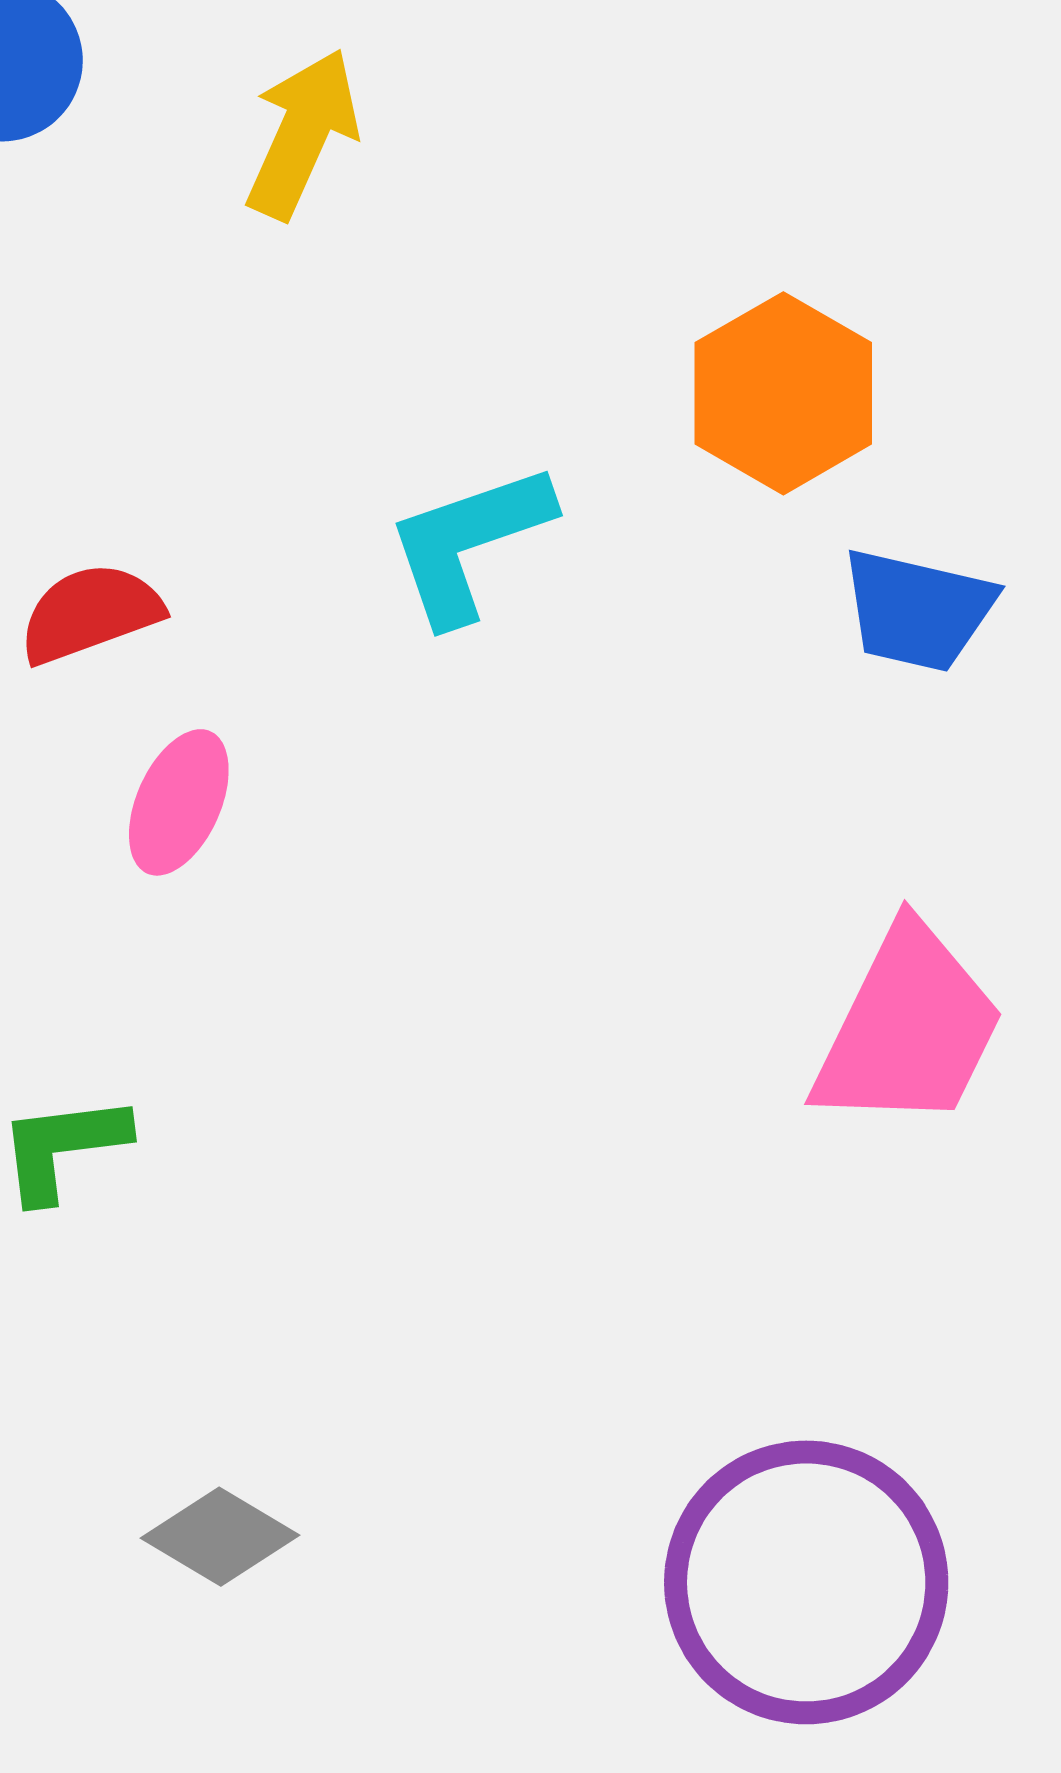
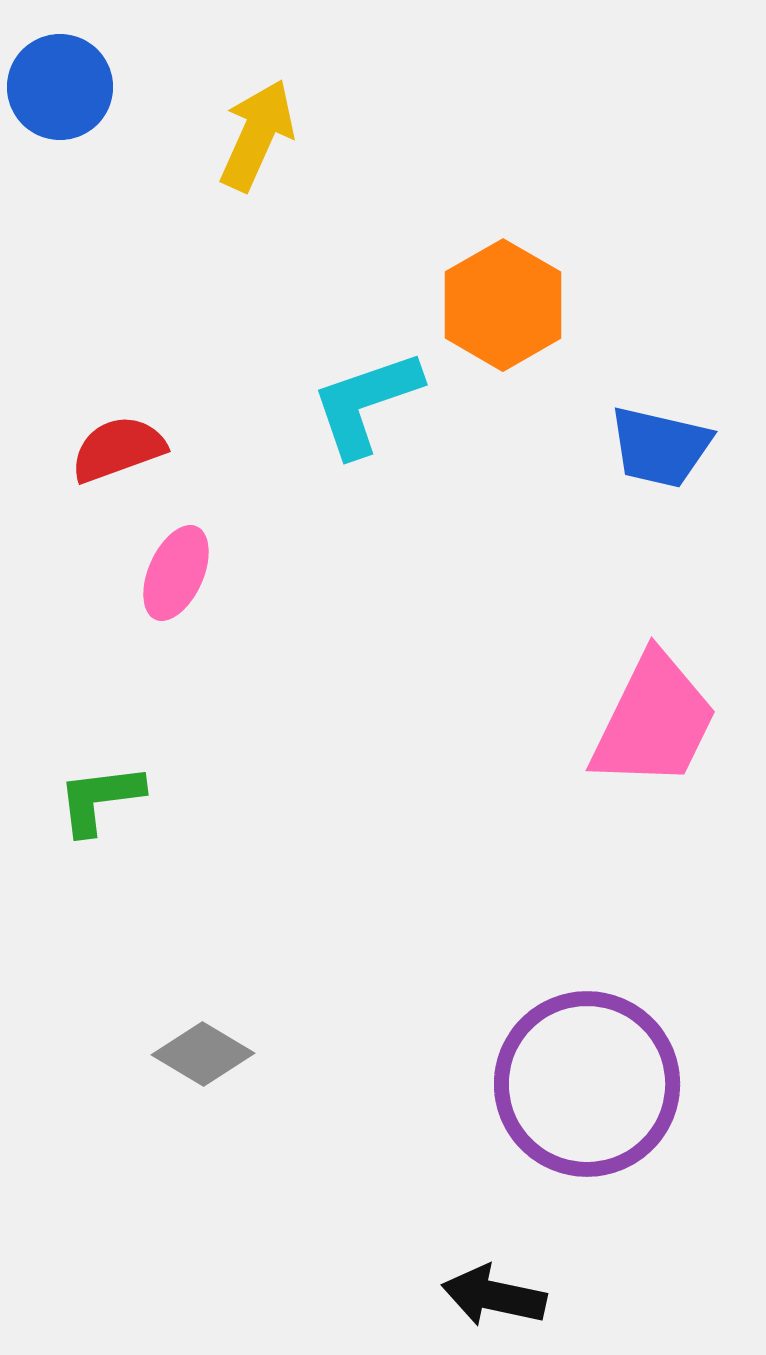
orange hexagon: (783, 393) -> (503, 305), moved

